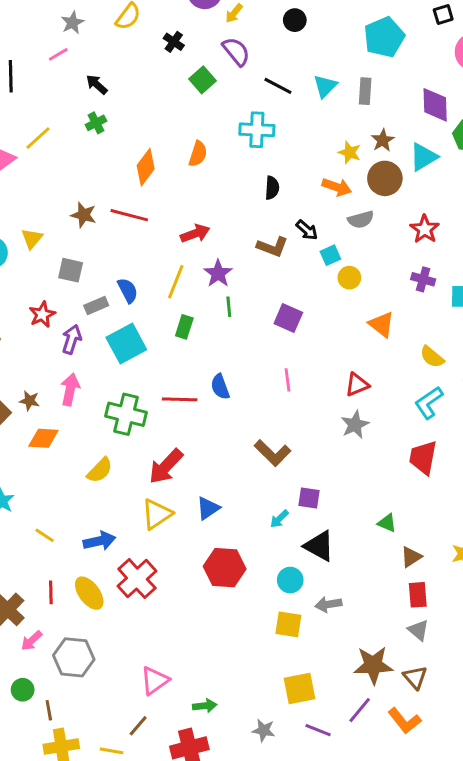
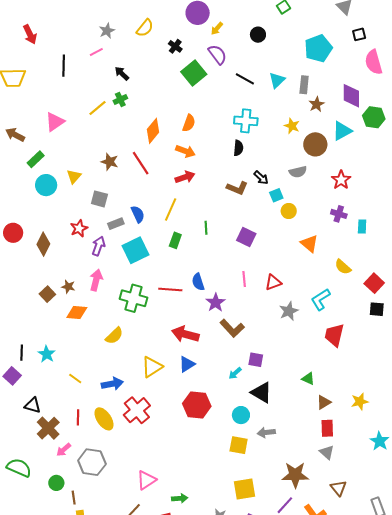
green square: (202, 80) -> (194, 73), size x1.4
cyan cross: (257, 130) -> (246, 121), moved
yellow line: (38, 138) -> (97, 108), moved
brown star: (383, 140) -> (316, 104), moved
orange arrow: (337, 187) -> (185, 151), moved
red line: (129, 215) -> (141, 163), turned 40
purple star: (218, 273) -> (216, 303), moved
red triangle: (357, 385) -> (273, 282), moved
cyan L-shape: (429, 403) -> (321, 299), moved
red arrow: (166, 466) -> (185, 334), moved, turned 60
brown triangle: (415, 677) -> (339, 488), moved

